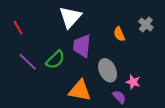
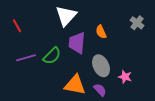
orange semicircle: (119, 34) -> (101, 32), moved
purple line: (28, 62) -> (26, 58), turned -60
purple semicircle: (119, 97) -> (100, 90), moved

